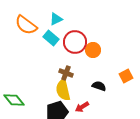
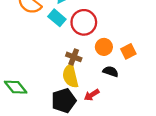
orange circle: (93, 50) -> (104, 47), moved
orange square: (126, 76) -> (128, 51), moved

